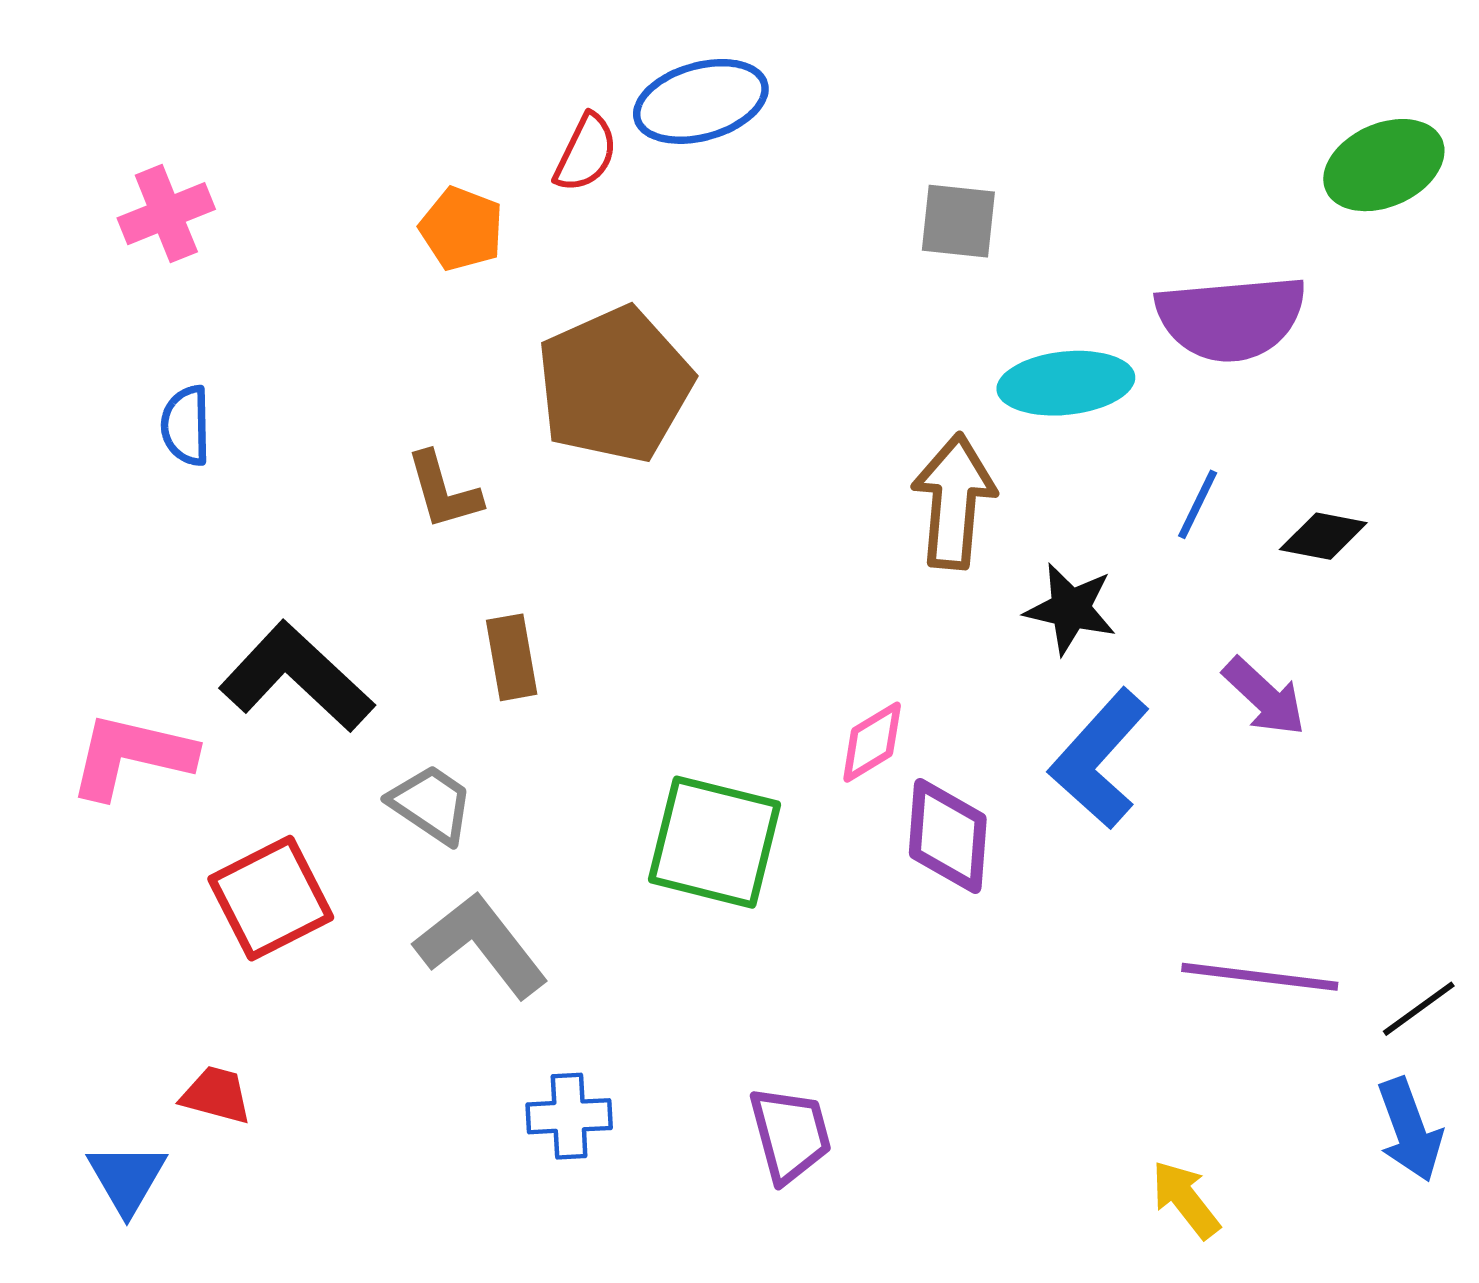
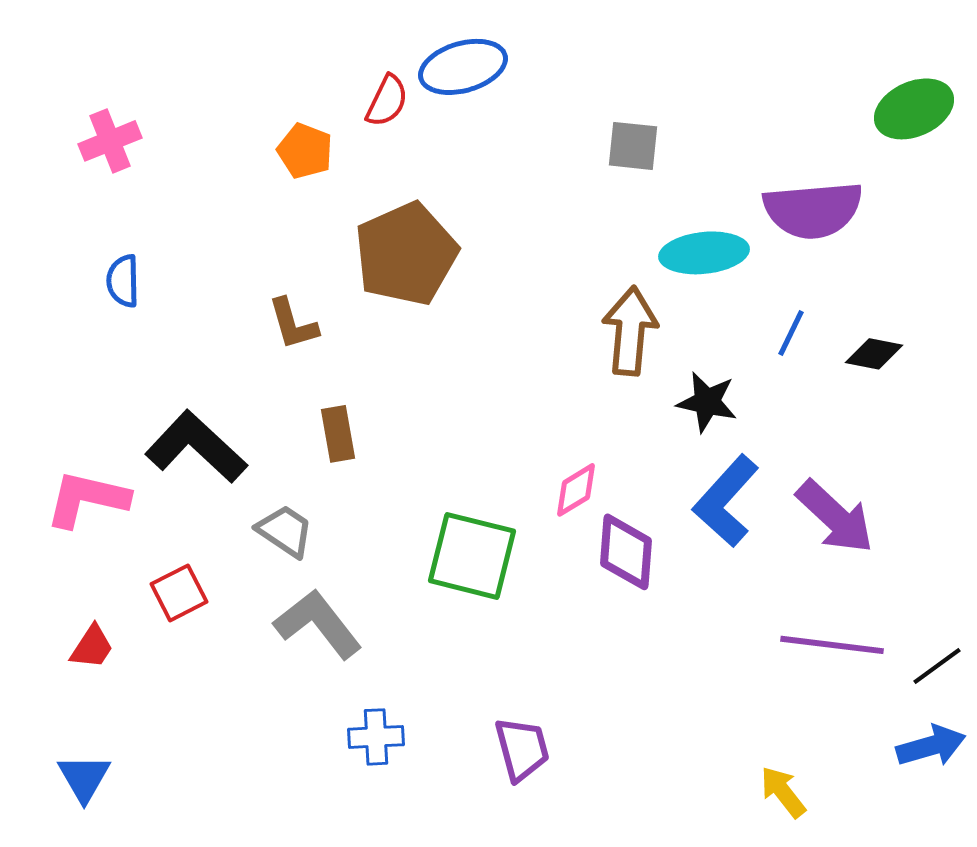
purple arrow: (1264, 697) -> (835, 517), moved, size x1.4
red square: (271, 898) -> (179, 593), size x0.7
red trapezoid: (216, 1095) -> (92, 647), moved, turned 108
blue arrow: (1410, 1130) -> (931, 746), turned -86

